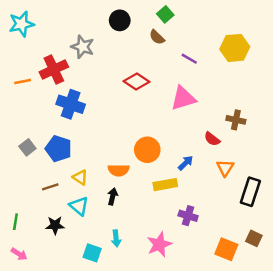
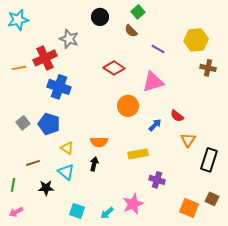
brown cross: (236, 120) -> (208, 68), moved
orange circle: (147, 150) -> (128, 106), moved
blue arrow: (186, 163) -> (155, 125), moved
brown line: (50, 187) -> (33, 163), moved
cyan arrow: (116, 238) -> (107, 213), moved, turned 56
pink arrow: (19, 254) -> (16, 212), turned 120

